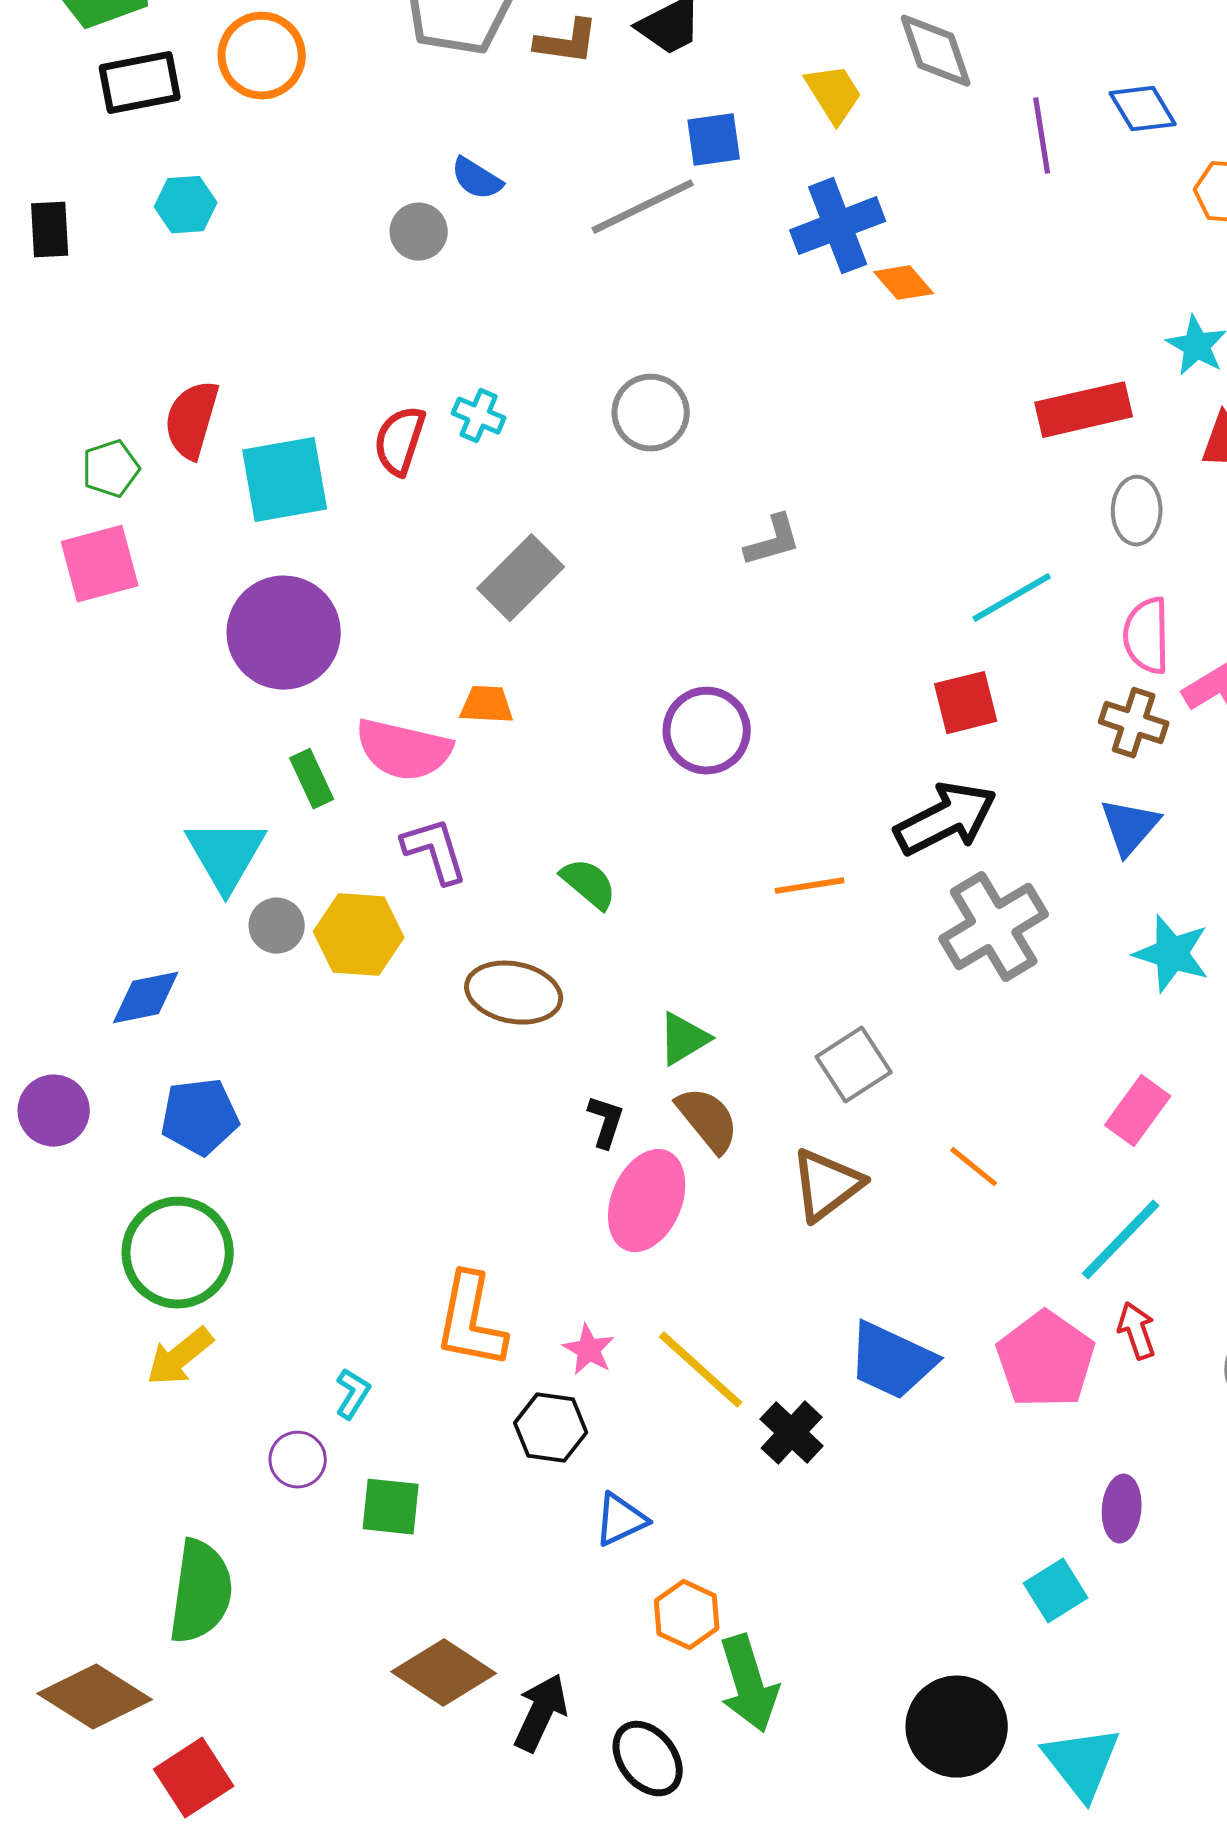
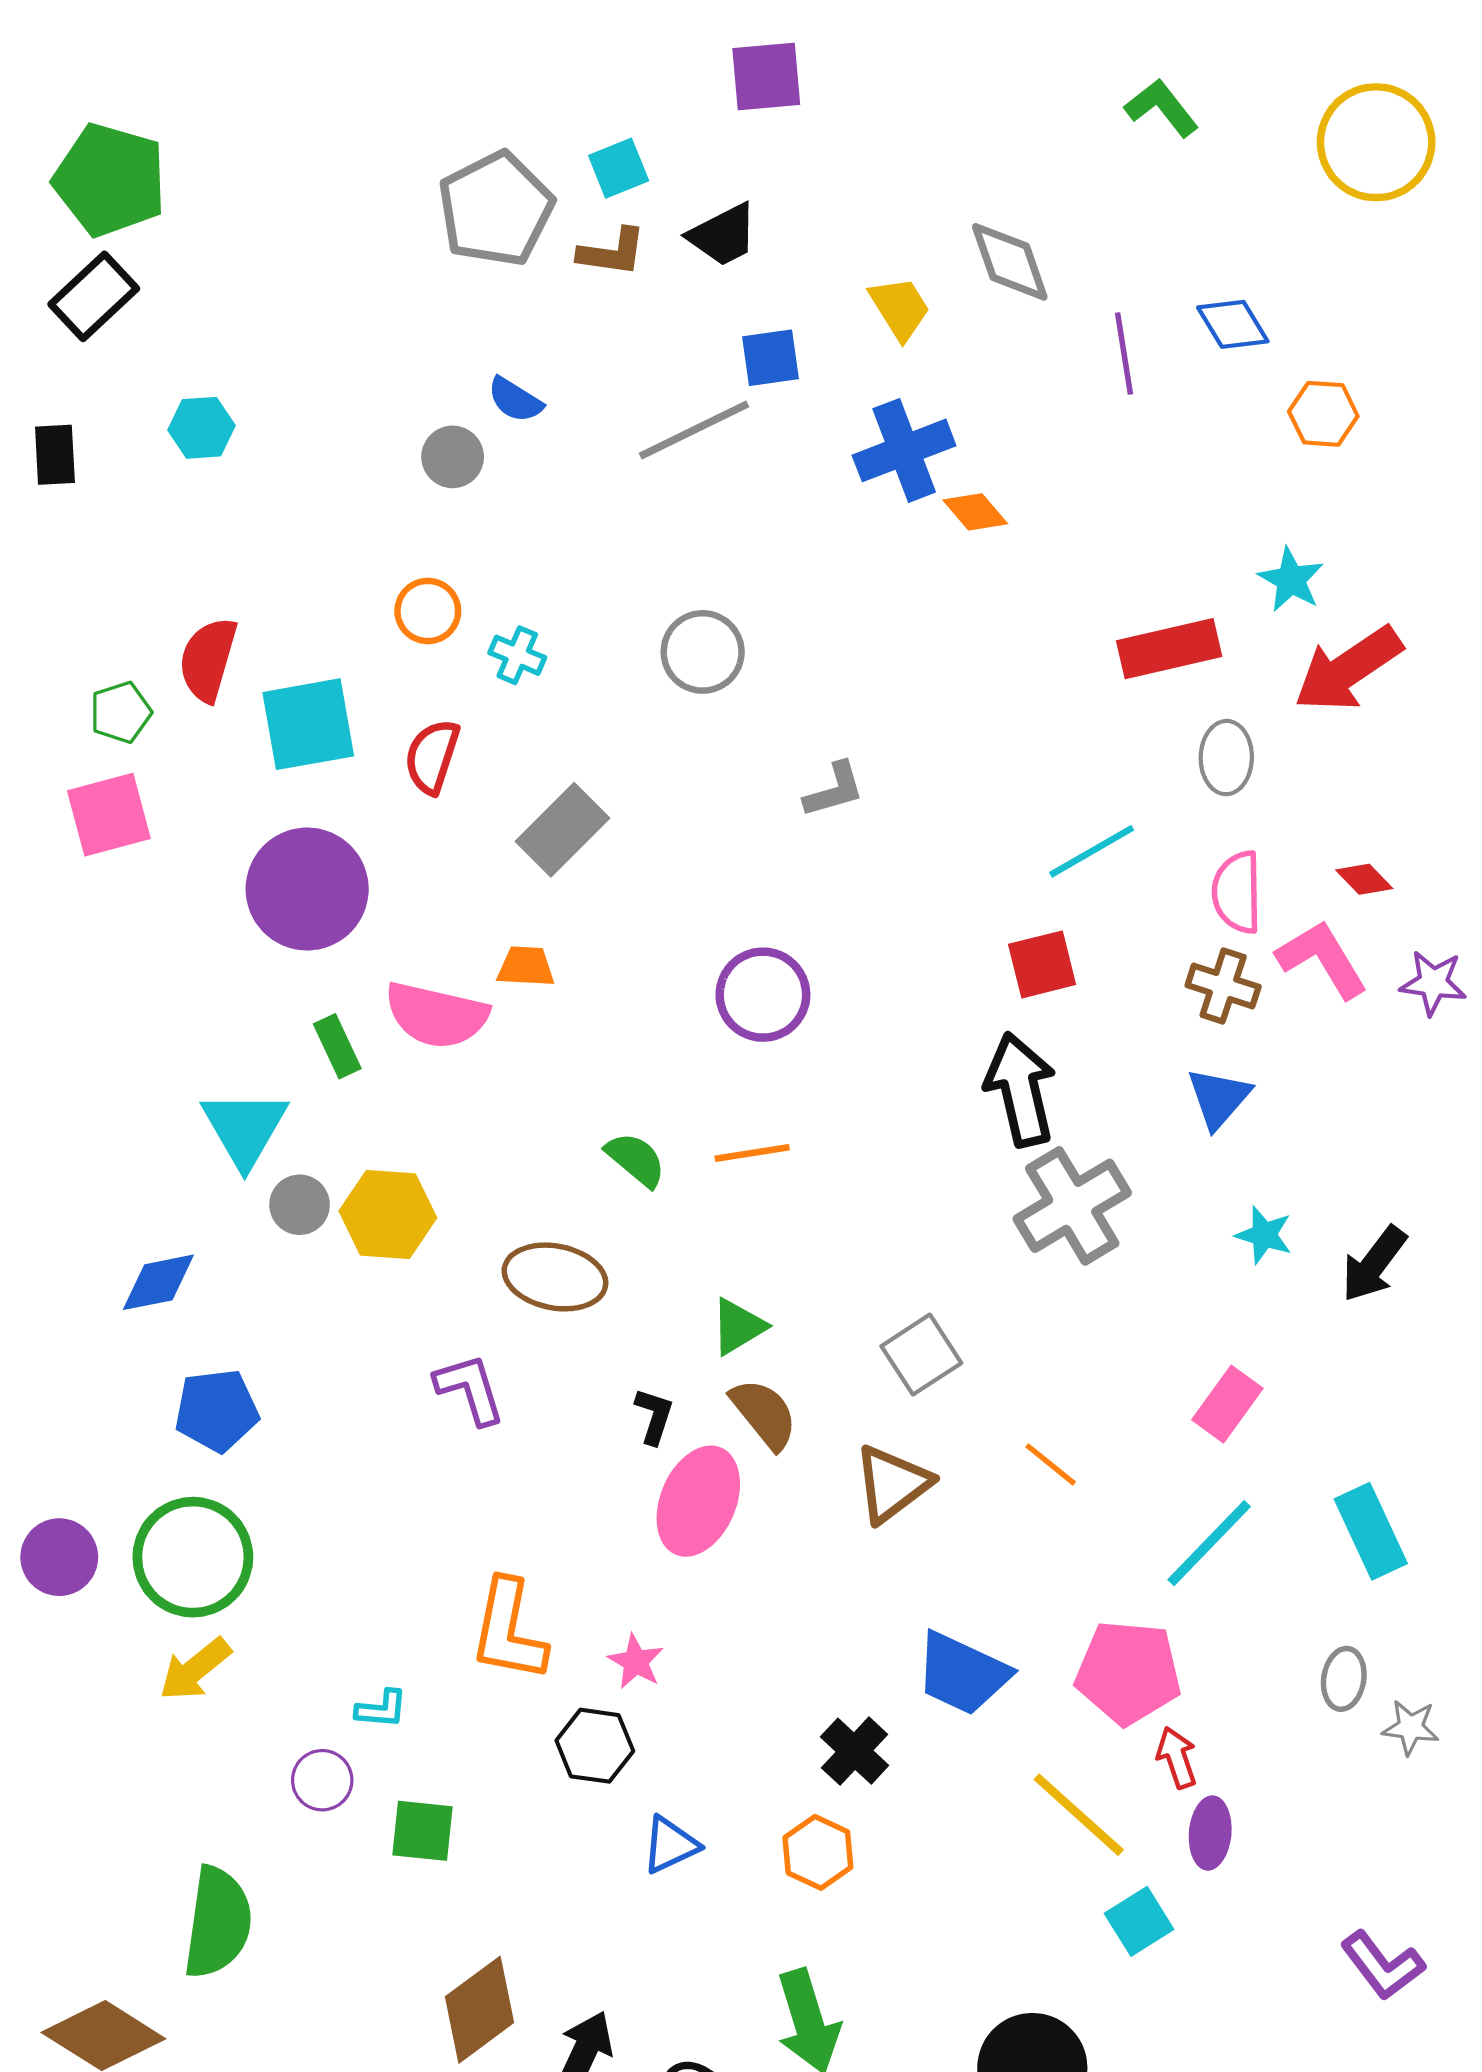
orange circle: (262, 56) -> (428, 611), moved, size x0.7
black rectangle: (140, 83) -> (94, 296), moved, turned -32
red semicircle: (400, 441) -> (432, 756), moved
black arrow: (946, 819) -> (1020, 1089), turned -76
purple L-shape: (435, 851) -> (470, 1389), moved
orange line: (810, 886) -> (752, 1153), moved
cyan star: (1172, 954) -> (1264, 1235), size x0.7
purple circle: (54, 1111) -> (59, 1557), moved
red arrow: (1137, 1331) -> (1177, 1758), moved
pink pentagon: (1046, 1360) -> (1128, 1672), turned -30
yellow line: (701, 1370) -> (1079, 1815), moved
cyan L-shape: (353, 1394) -> (381, 1709), turned 63
orange hexagon: (687, 1615) -> (818, 1852), moved
brown diamond: (444, 1673) -> (480, 2010), turned -70

